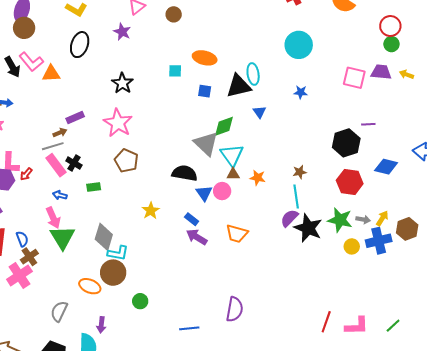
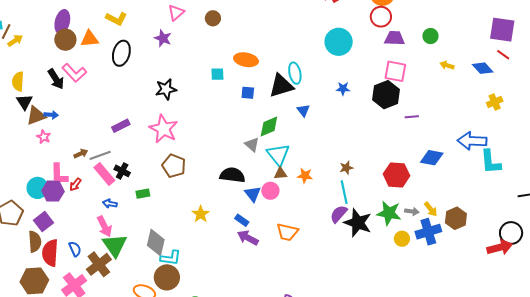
red circle: (390, 26) -> (381, 17), moved
purple trapezoid: (381, 72) -> (395, 38), moved
orange triangle: (51, 74) -> (89, 39), moved
black star: (122, 83) -> (166, 89), turned 30
brown arrow: (60, 133) -> (81, 154), moved
black hexagon: (346, 143) -> (386, 95), moved
gray triangle: (206, 144) -> (252, 145), size x0.6
yellow arrow: (382, 218) -> (431, 209), turned 112
brown cross: (29, 257) -> (99, 264), moved, size x1.4

